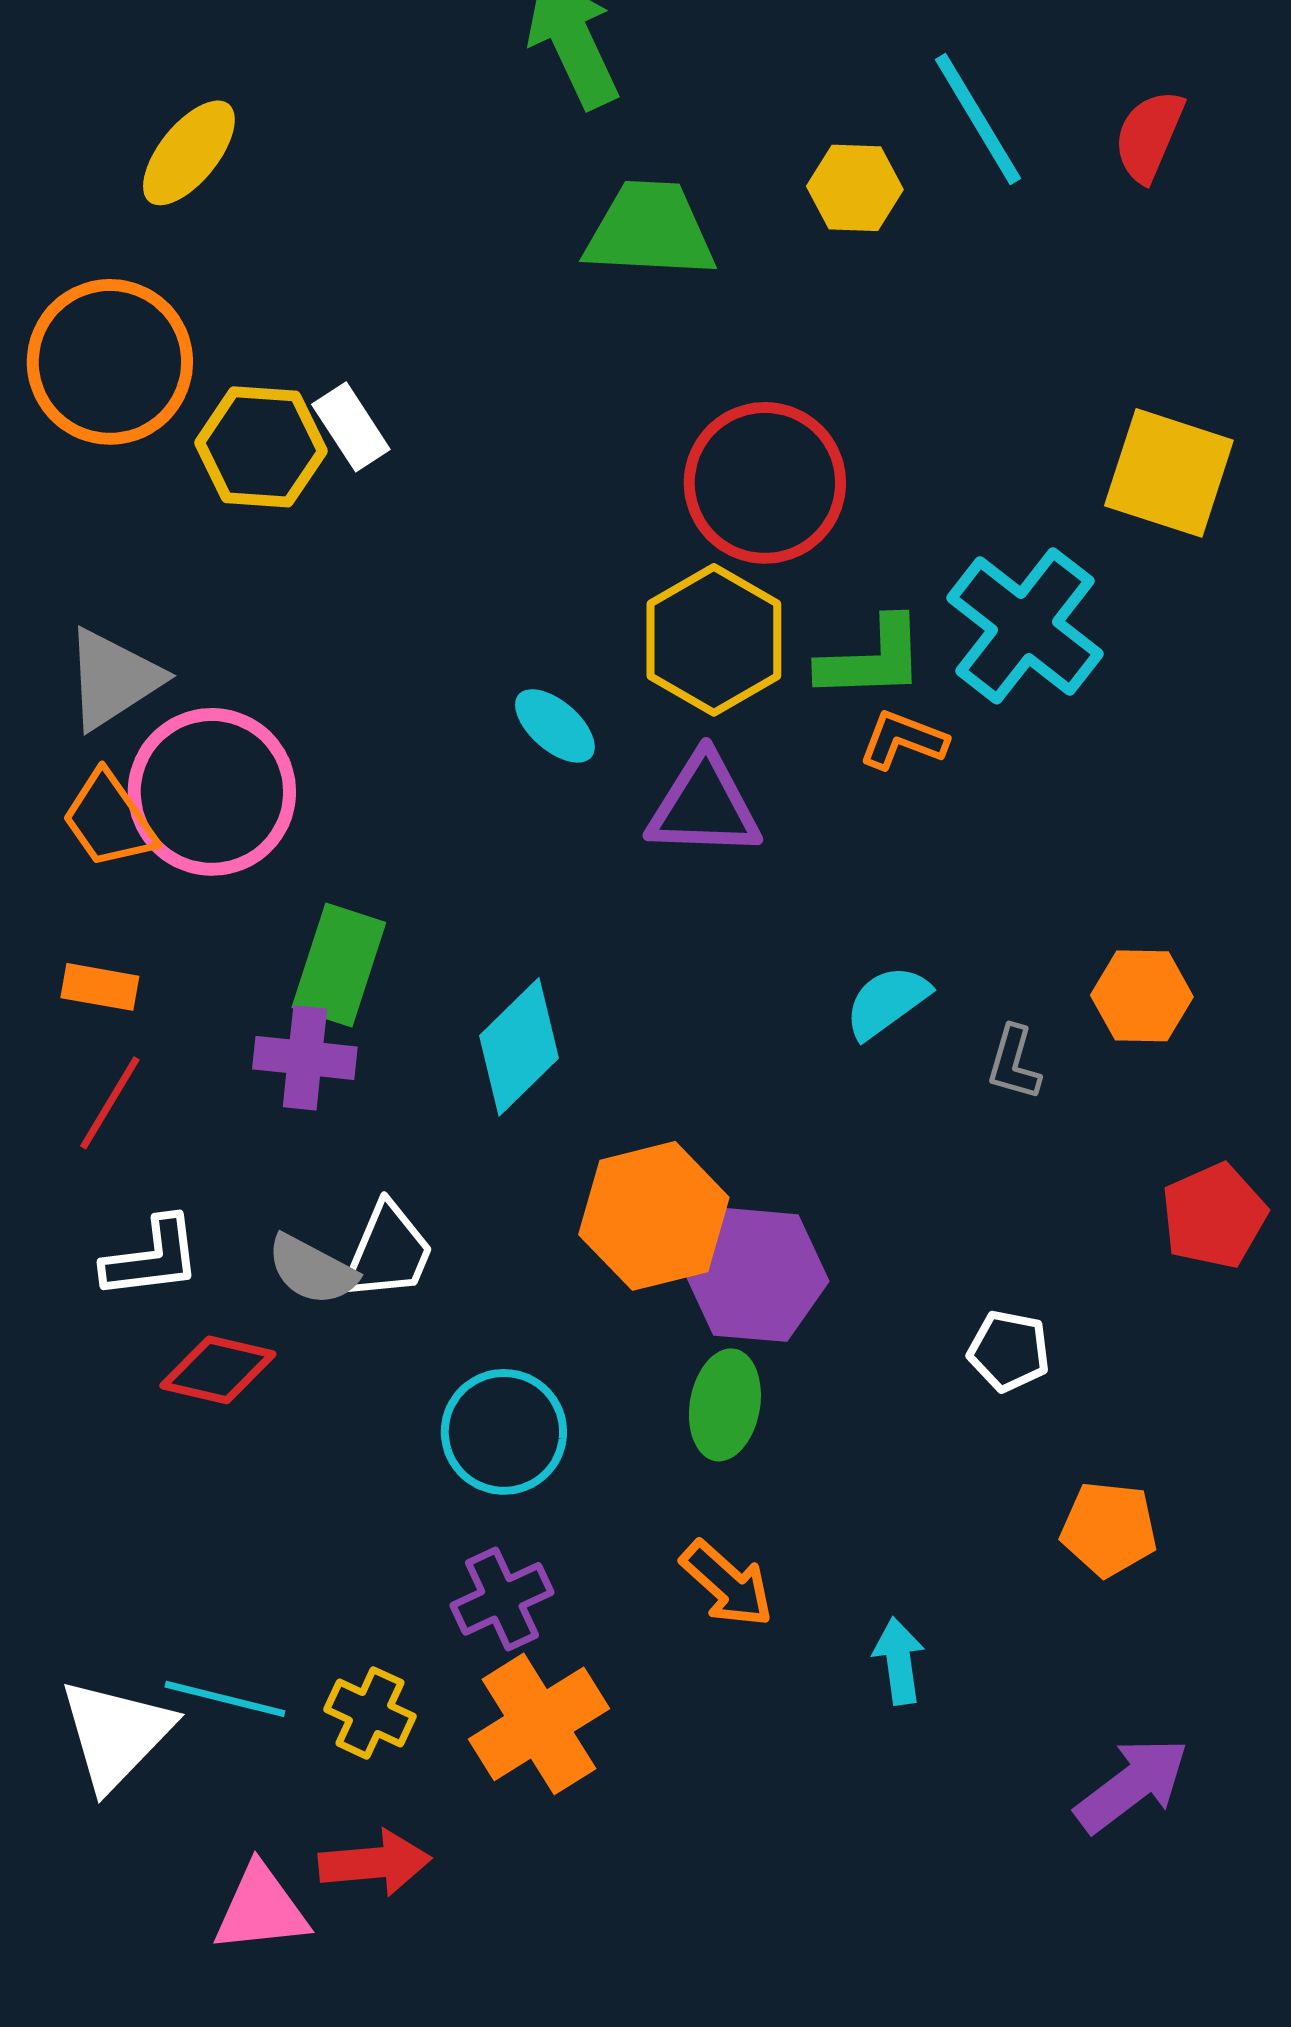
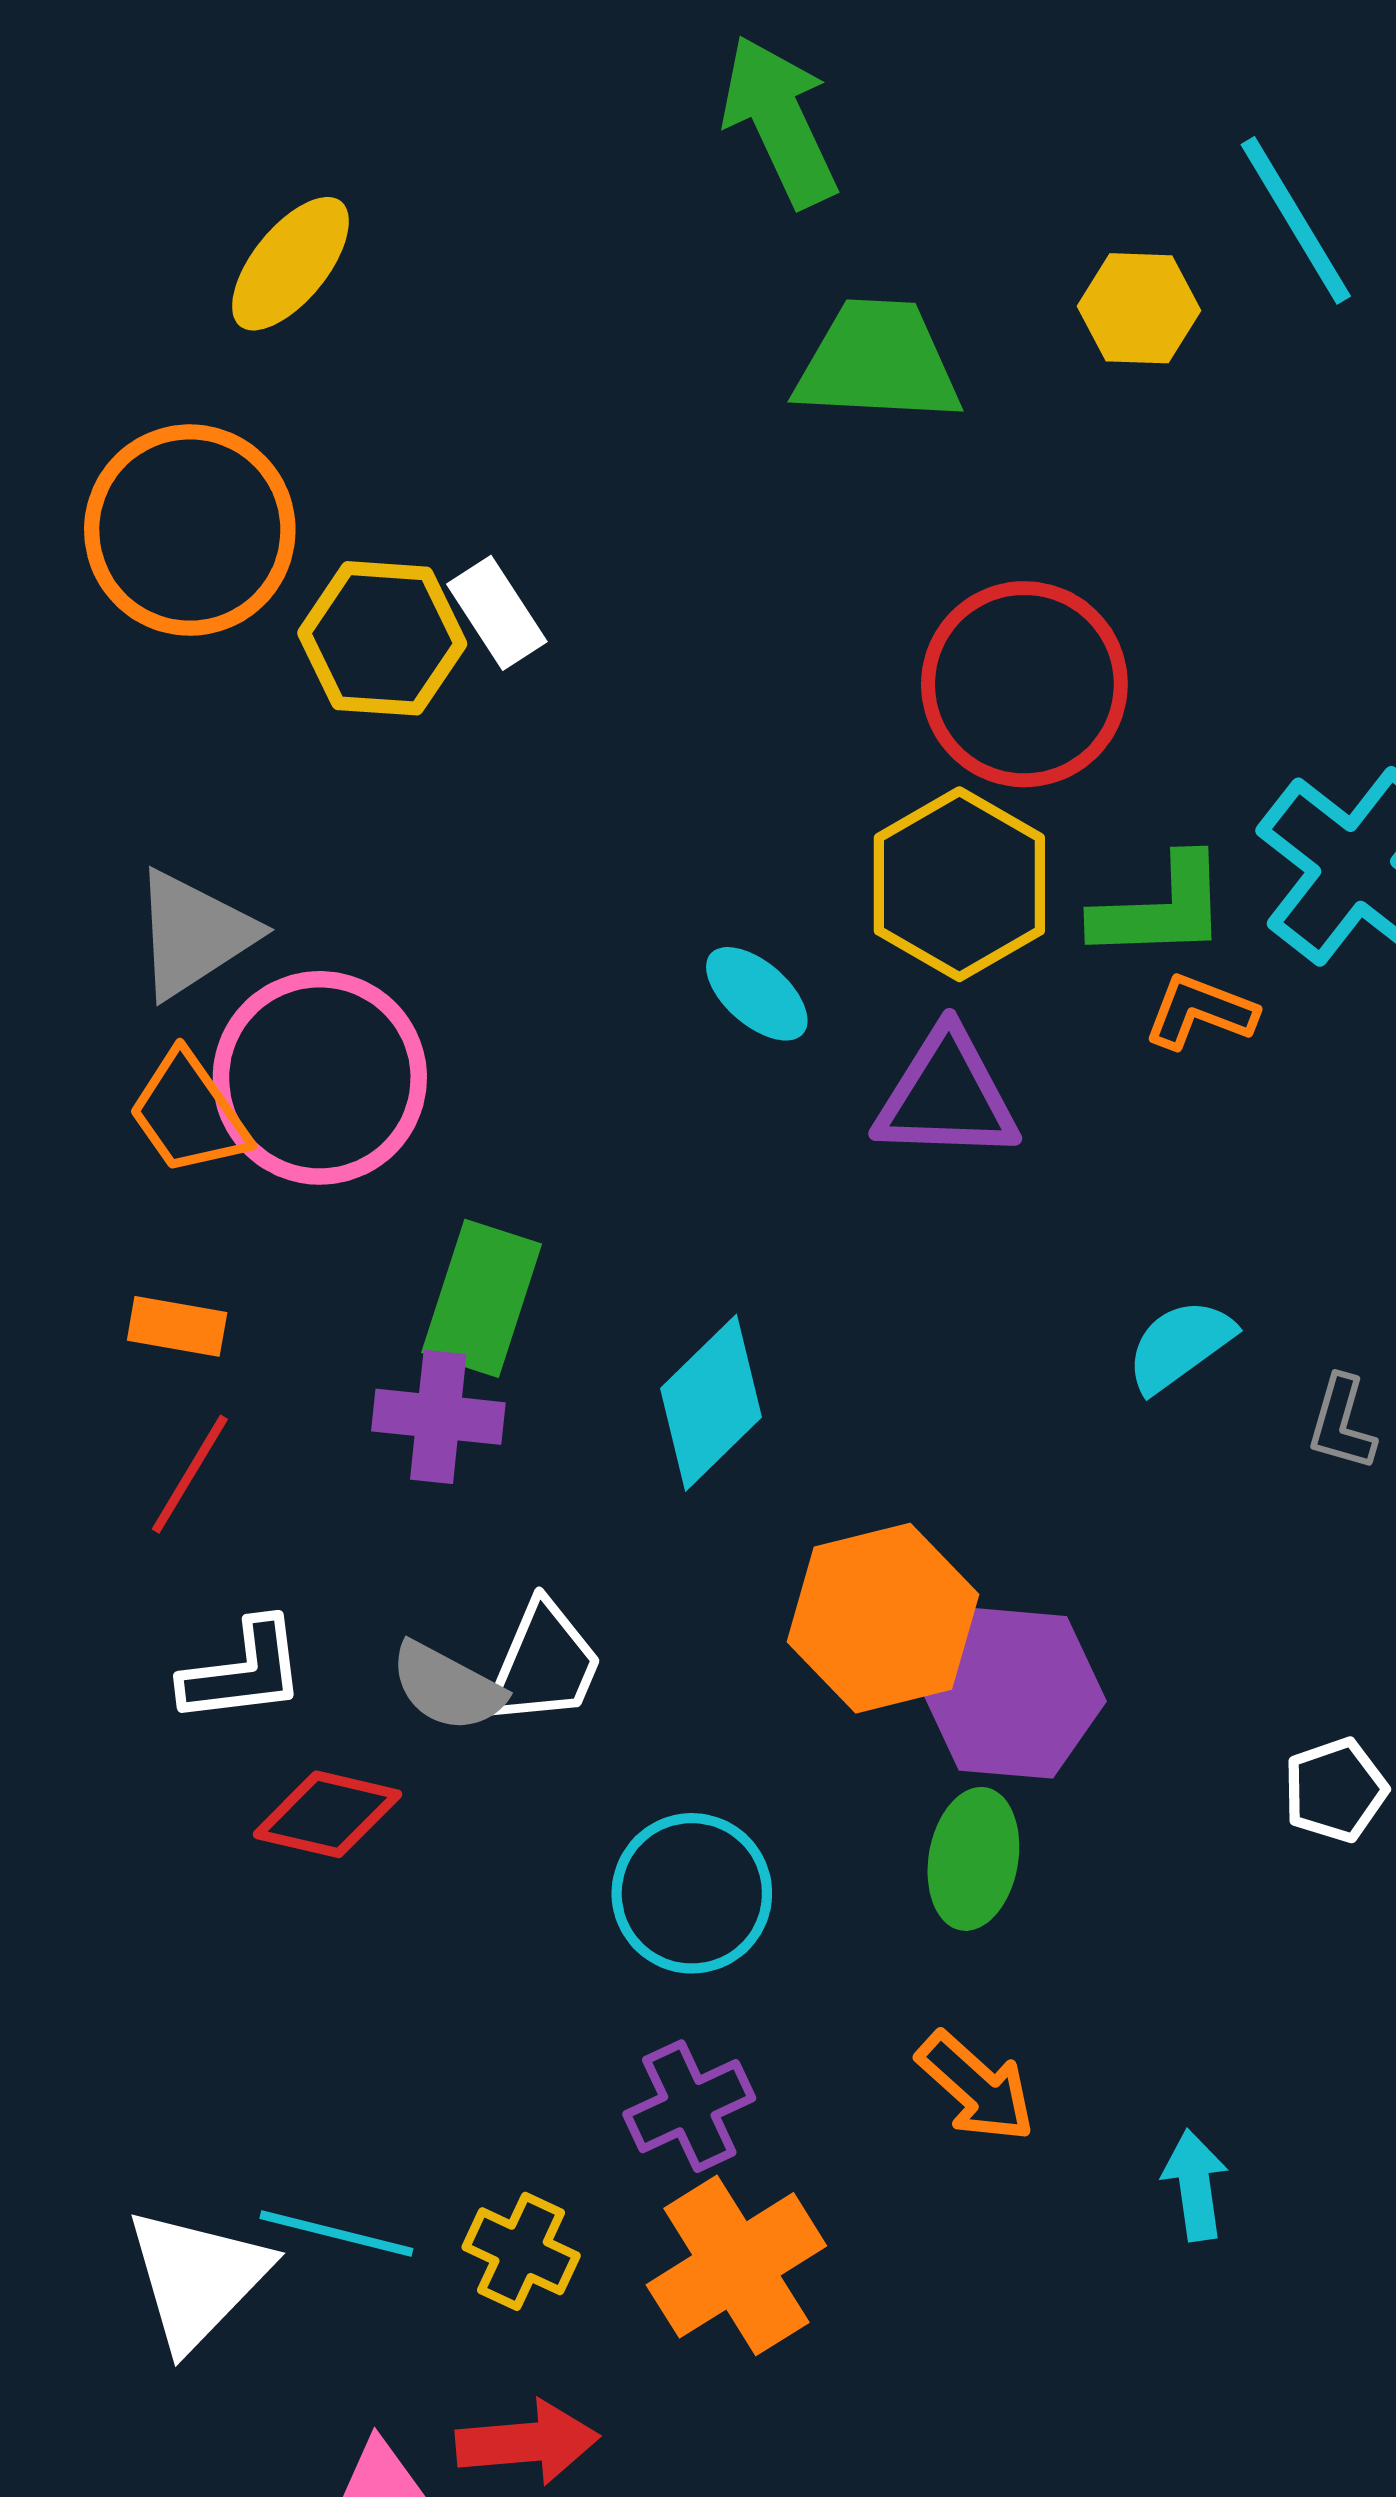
white pentagon: (1009, 1351) -> (1335, 1790), turned -30

